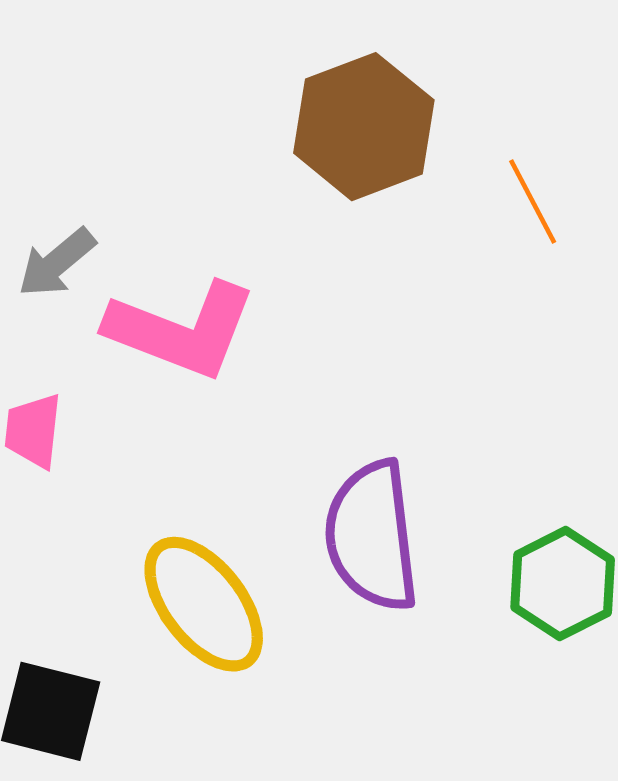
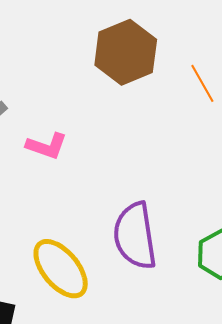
pink L-shape: (181, 330) -> (47, 146), size x0.6

